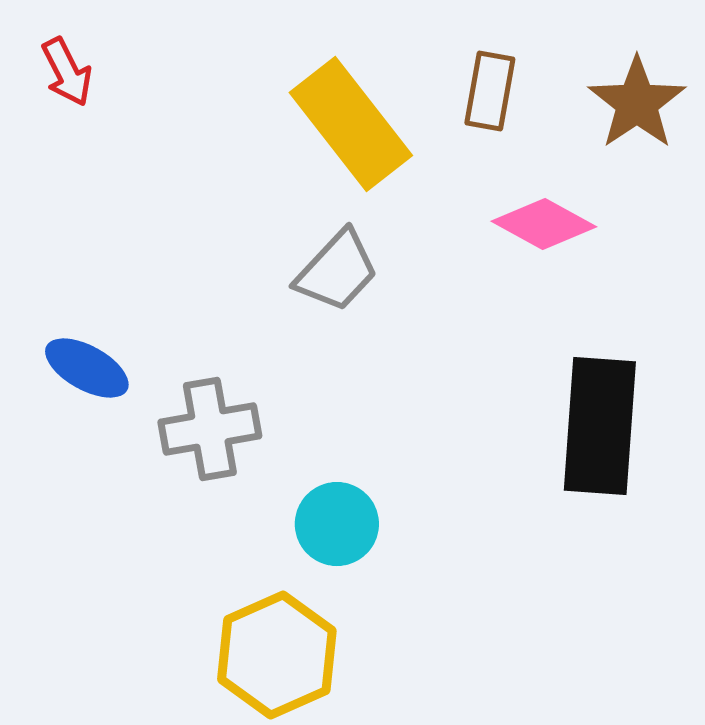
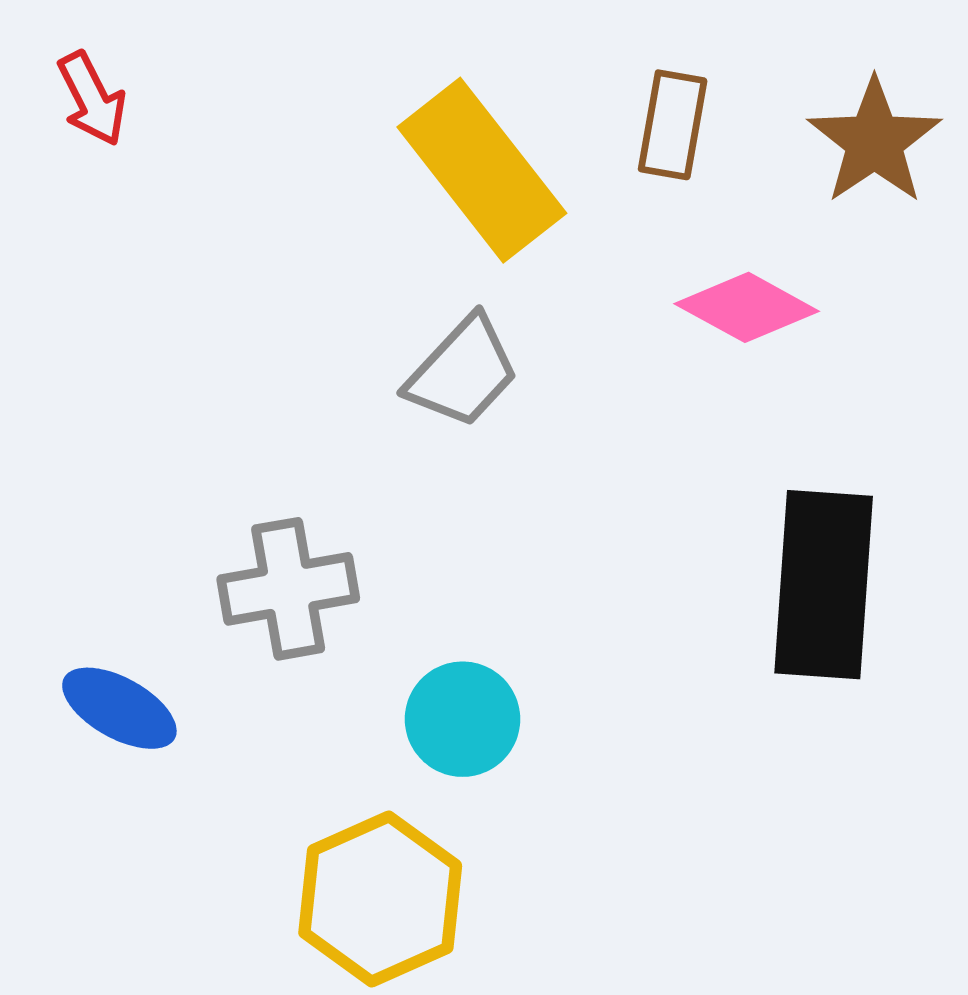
blue ellipse: (87, 368) -> (119, 708), moved

